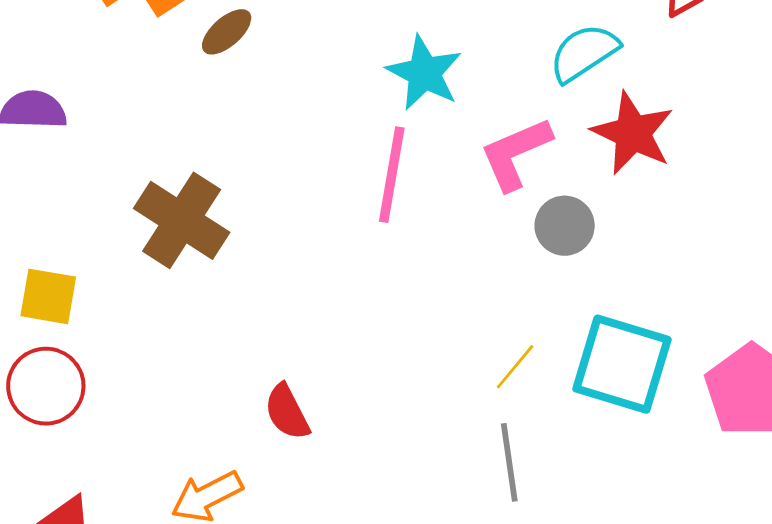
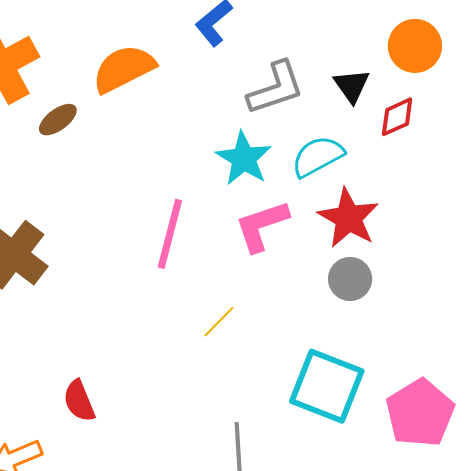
cyan star: (424, 73) -> (244, 159), moved
gray circle: (565, 226) -> (350, 279), moved
yellow line: (515, 367) -> (219, 322), moved

